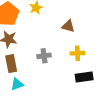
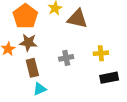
brown triangle: (68, 26) -> (77, 19), moved, size x1.5

